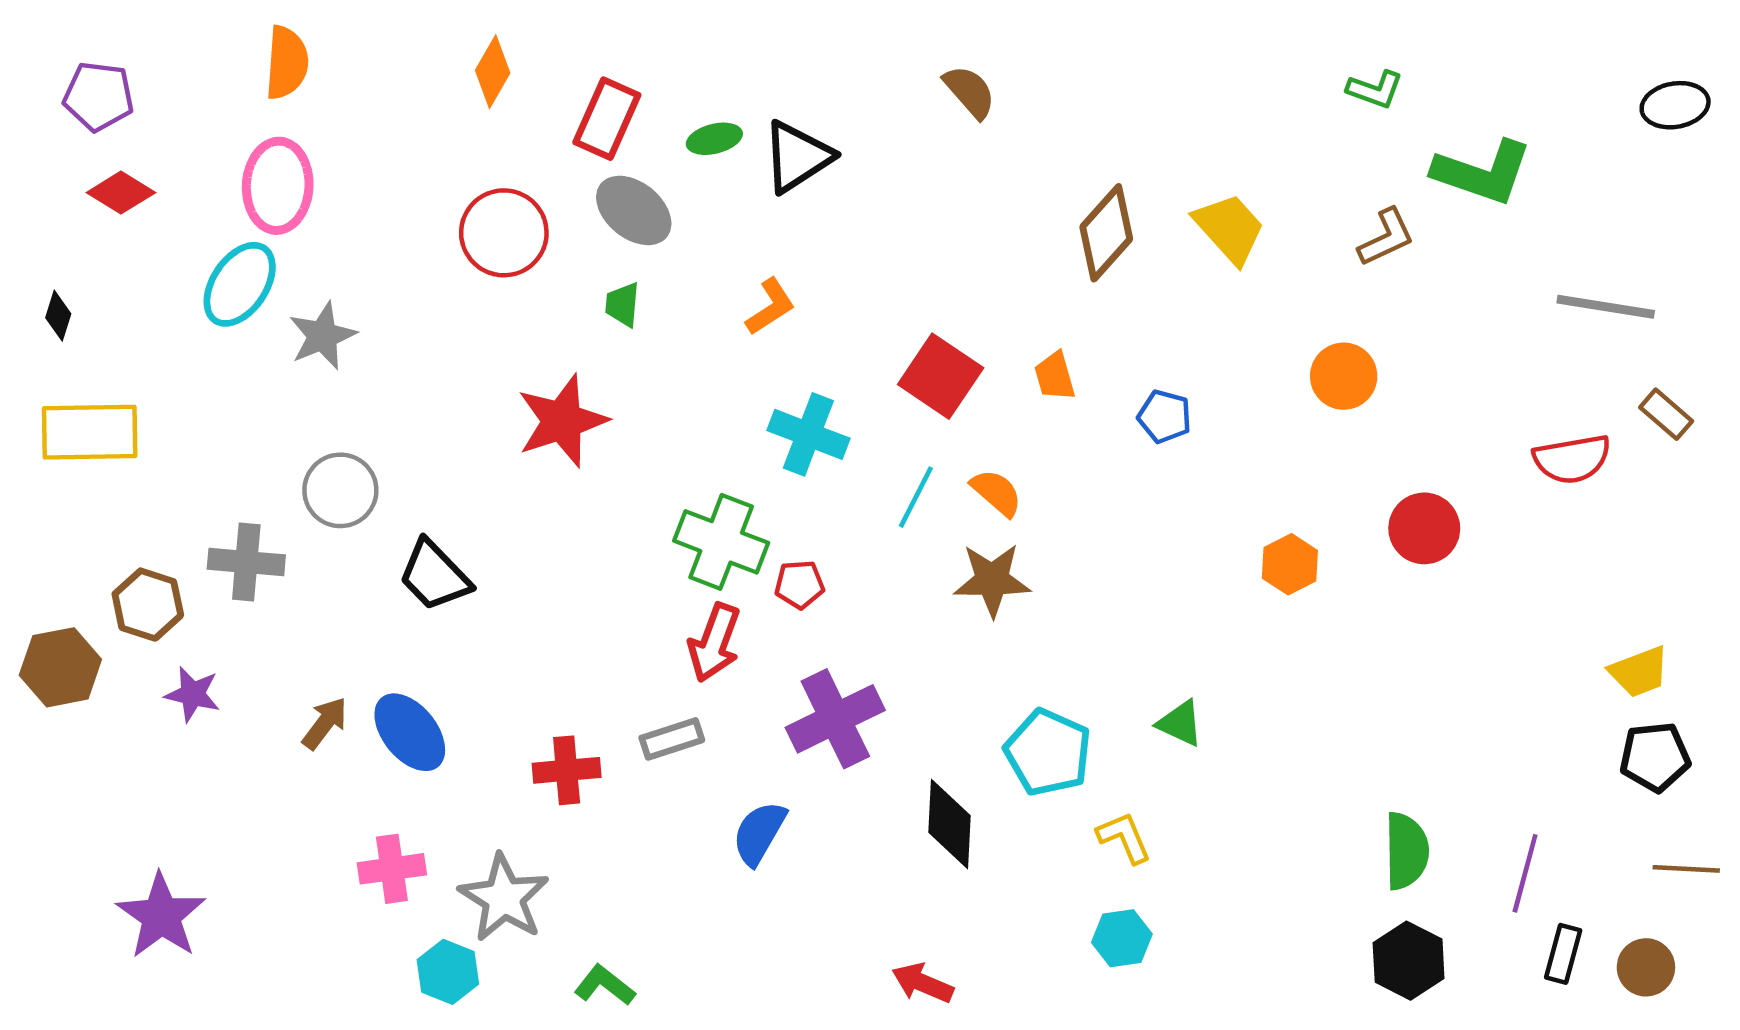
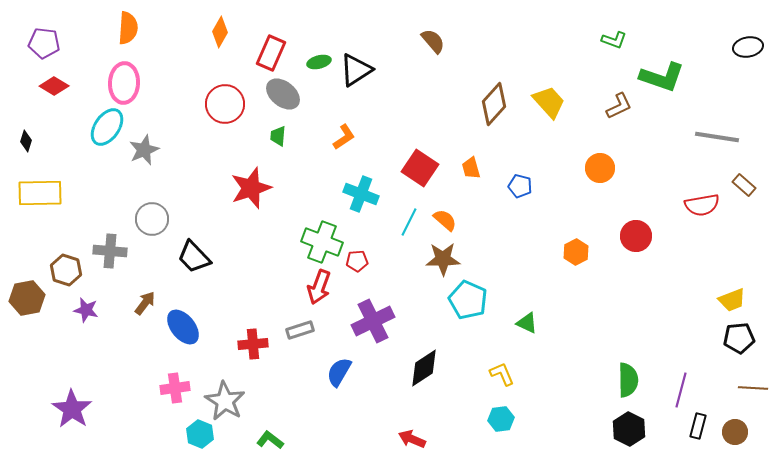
brown arrow: (325, 723) -> (145, 303), moved
cyan pentagon: (1048, 752) -> (468, 300), moved
black diamond: (949, 824) -> (424, 368), turned 54

